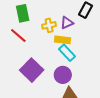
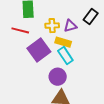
red line: (18, 35) -> (20, 30), turned -36
purple square: (32, 70) -> (39, 50), moved

